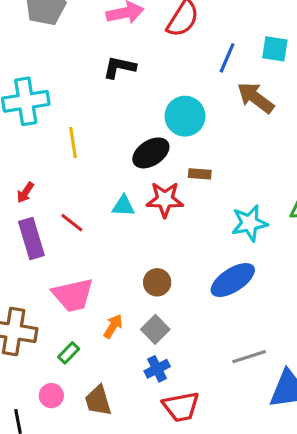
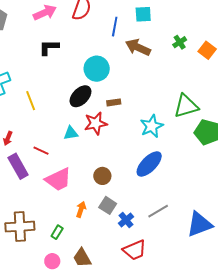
pink trapezoid: (73, 295) -> (58, 179), moved
gray line: (249, 357) -> (158, 211), moved
blue cross: (157, 369) -> (126, 220), moved

